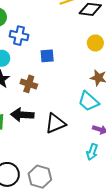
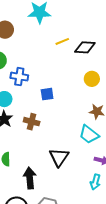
black arrow: (22, 115) -> (30, 178), moved, turned 85
black triangle: (55, 123) -> (59, 157), turned -30

